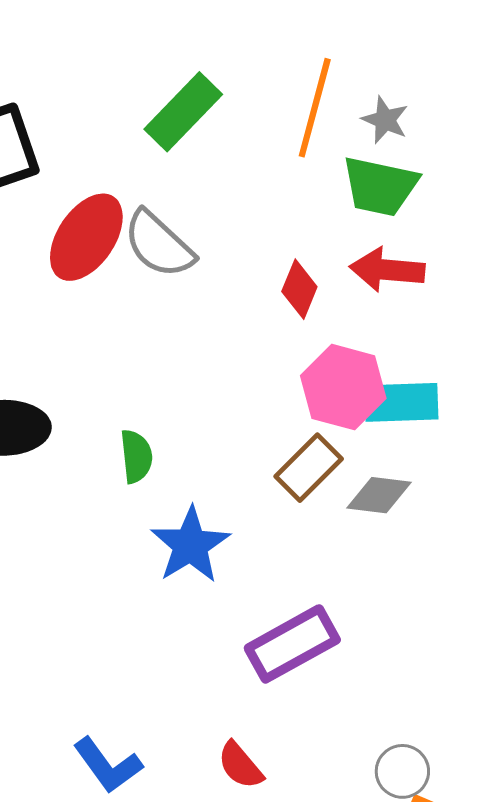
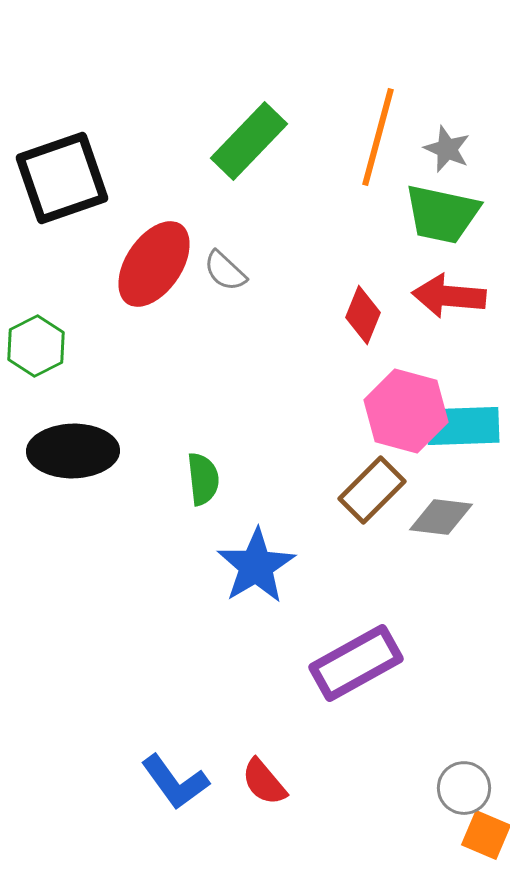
gray semicircle: (159, 244) -> (225, 271), size x0.6
red semicircle: (240, 765) -> (264, 782), moved

